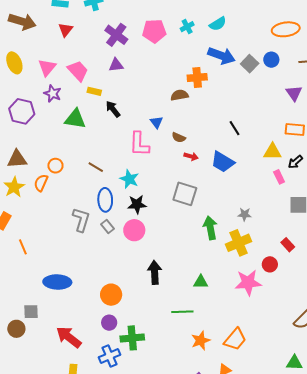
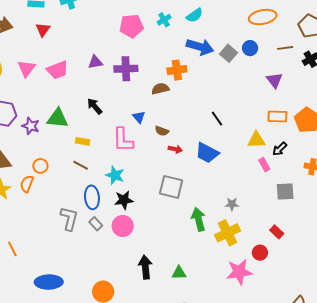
purple cross: (116, 35) -> (126, 69), moved, turned -35
pink trapezoid: (78, 71) -> (58, 70), turned 115
yellow rectangle: (94, 91) -> (83, 141), moved
purple star: (53, 93) -> (31, 126), moved
green triangle: (201, 282) -> (179, 273), moved

